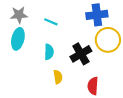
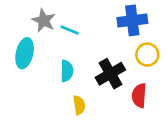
gray star: (19, 15) -> (44, 20), moved, turned 30
yellow circle: (108, 40) -> (147, 55), size x0.7
red semicircle: (93, 86) -> (139, 95), moved

